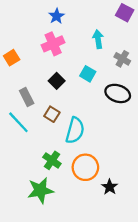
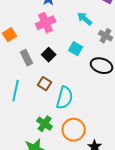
cyan arrow: (98, 39) -> (85, 19), turned -42
gray rectangle: (27, 97) -> (27, 58), moved
cyan line: (18, 122) -> (16, 91), turned 55

